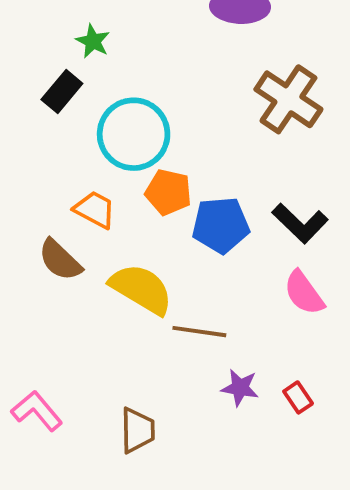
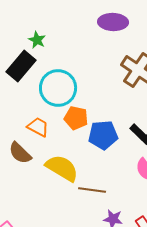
black rectangle: (62, 92) -> (21, 66), size x1.4

